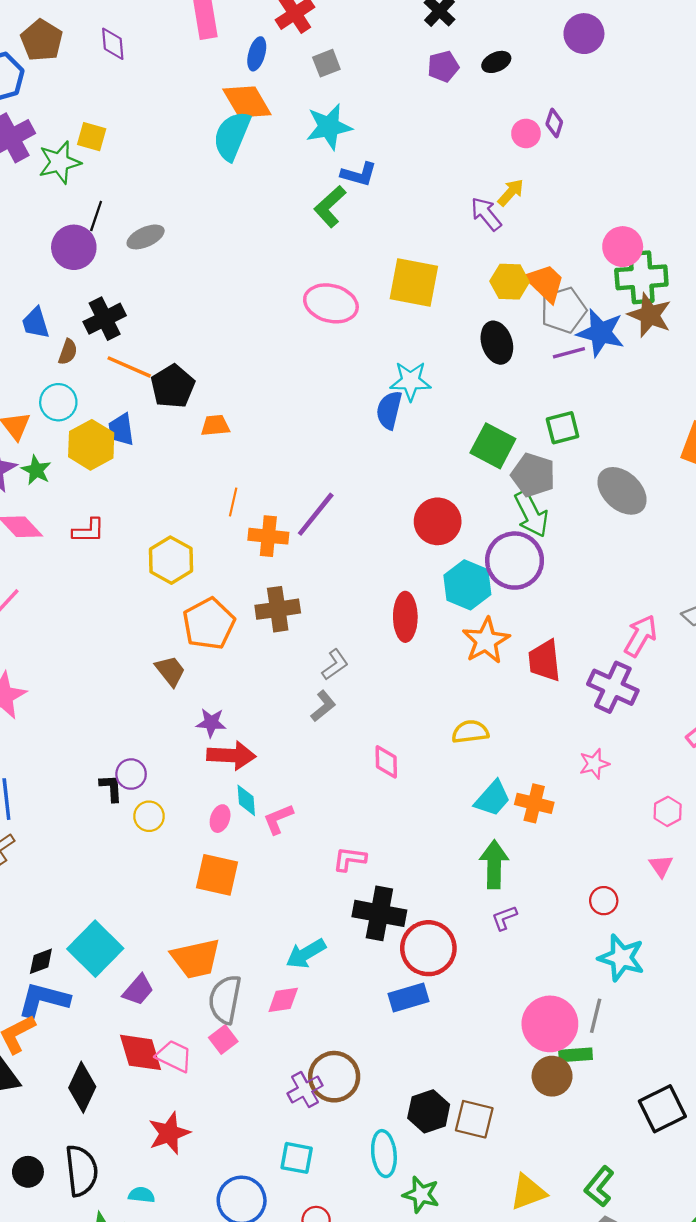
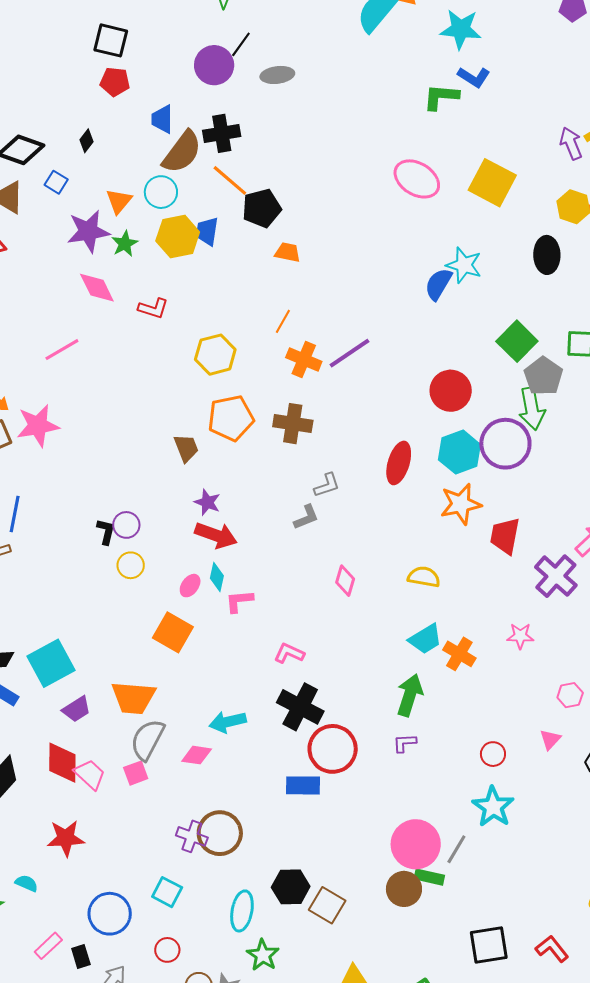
green L-shape: (330, 207) -> (441, 97), turned 30
brown semicircle: (68, 352) -> (182, 152), size x2.0
purple cross: (305, 1090) -> (192, 836), turned 32

